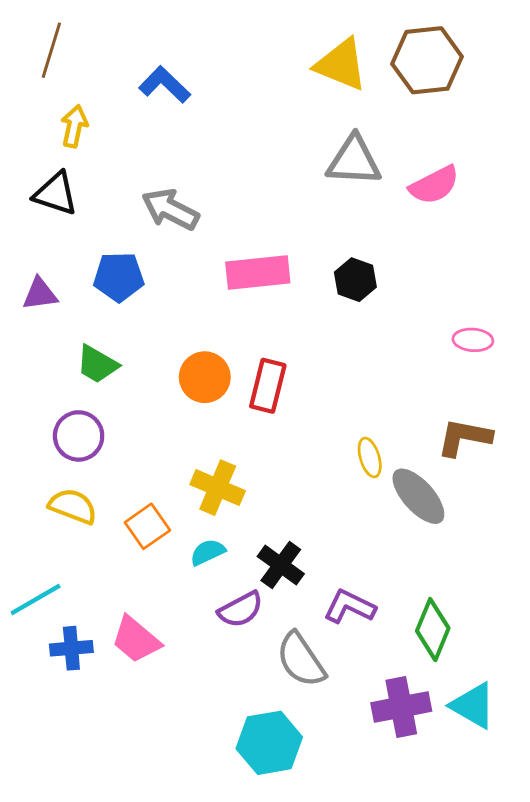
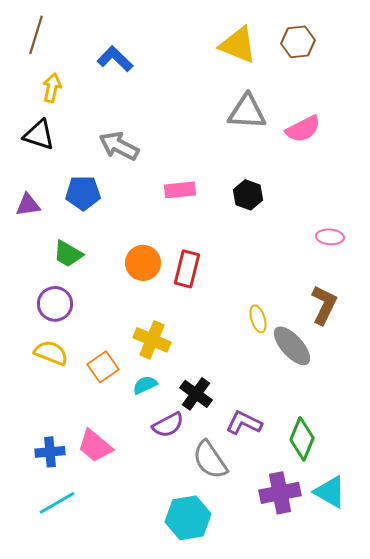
brown hexagon: (427, 60) -> (298, 42), size x0.7
pink rectangle: (258, 272) -> (180, 190), size x0.7
brown L-shape: (464, 437) -> (324, 305), turned 105
cyan line: (36, 599) -> (57, 503), moved

